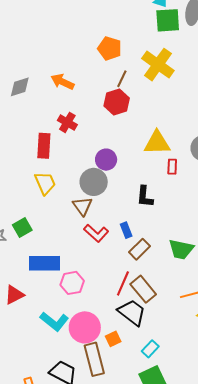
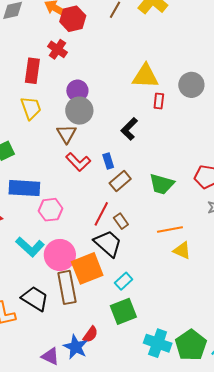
red hexagon: (117, 102) -> (73, 19), moved
purple circle: (106, 160) -> (77, 91), moved
black L-shape: (145, 197) -> (129, 129), turned 35
brown rectangle: (143, 289) -> (121, 221), size x0.6
orange square: (113, 339) -> (87, 268), size x2.0

